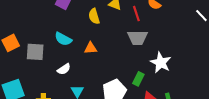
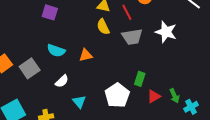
yellow semicircle: (94, 16) -> (103, 27), moved
gray square: (35, 52) -> (30, 68), turned -30
white star: (161, 63) -> (166, 32), moved

